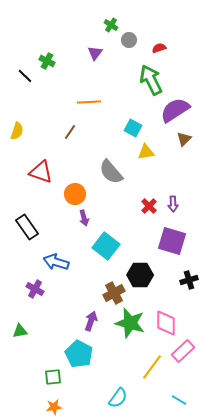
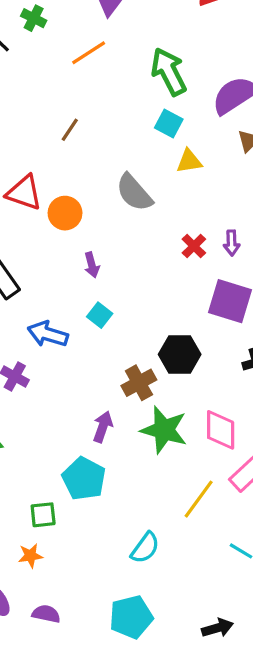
green arrow: (151, 80) -> (169, 72), moved
orange line: (89, 102) -> (89, 53), moved, turned -30
orange circle: (75, 194) -> (65, 213), moved
cyan square: (106, 246) -> (100, 315), moved, size x0.6
orange star: (54, 407) -> (30, 556), moved

